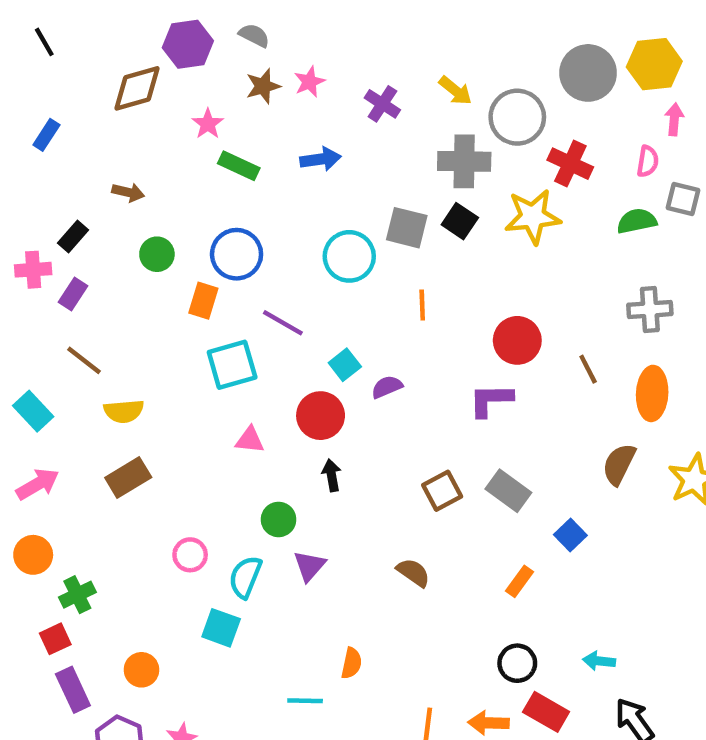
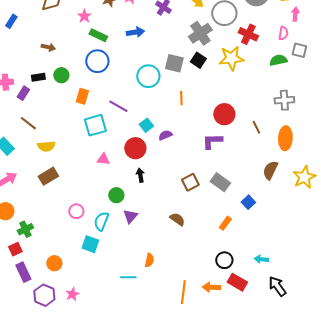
gray cross: (464, 161) -> (200, 33), turned -35
black rectangle: (73, 237) -> (38, 77), moved, turned 40
blue circle: (237, 254) -> (97, 61), moved

